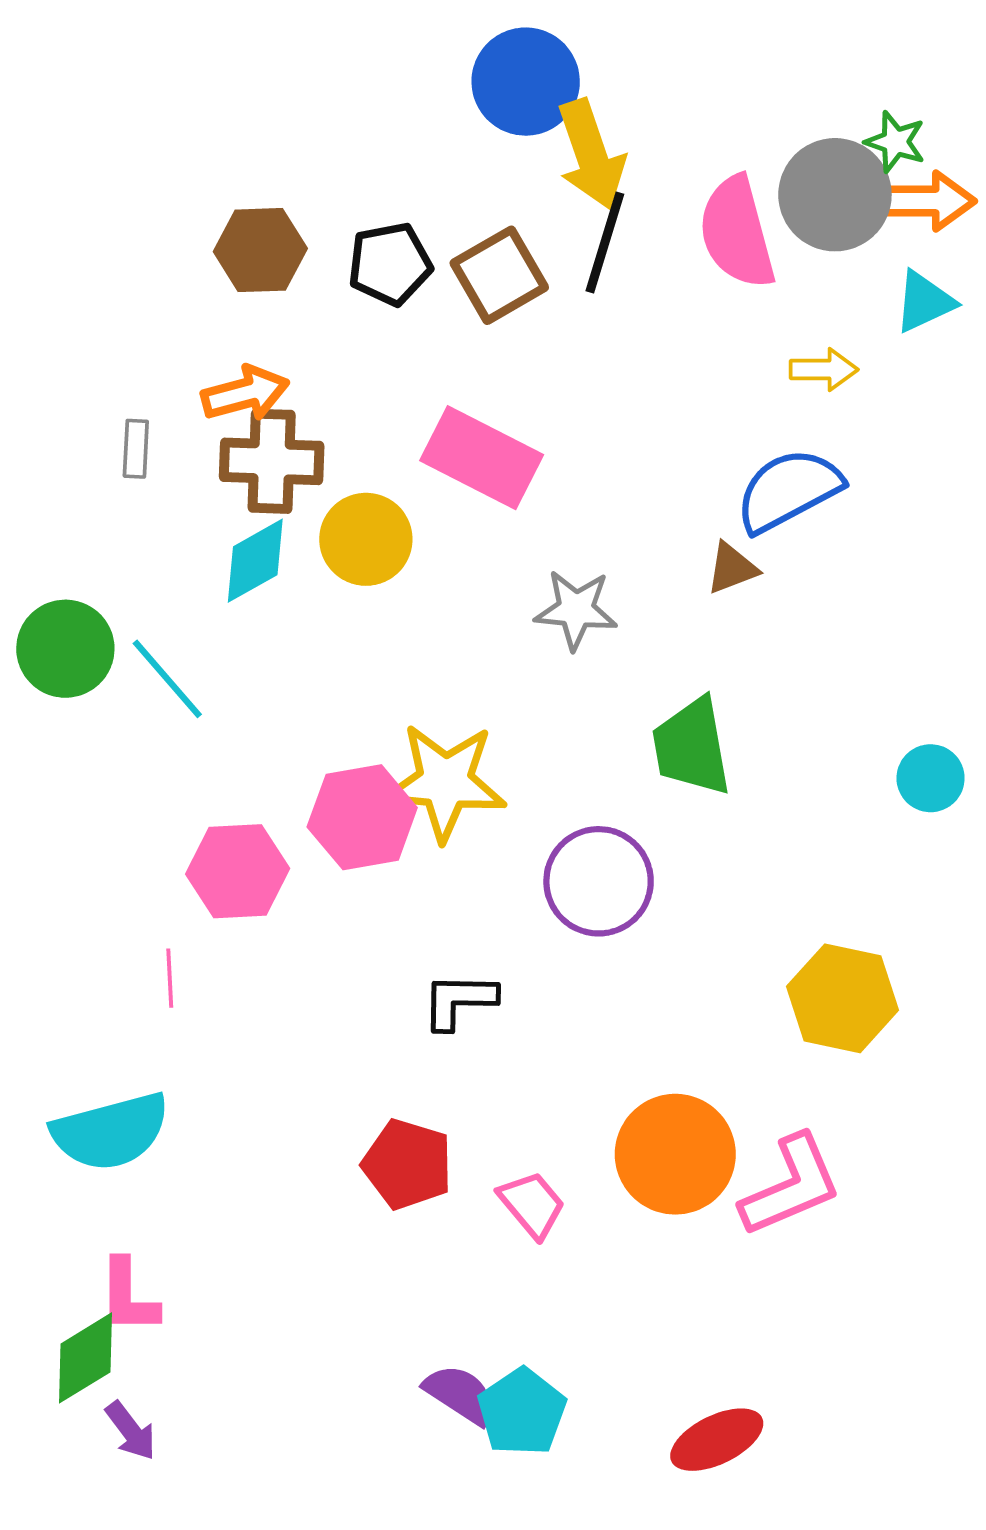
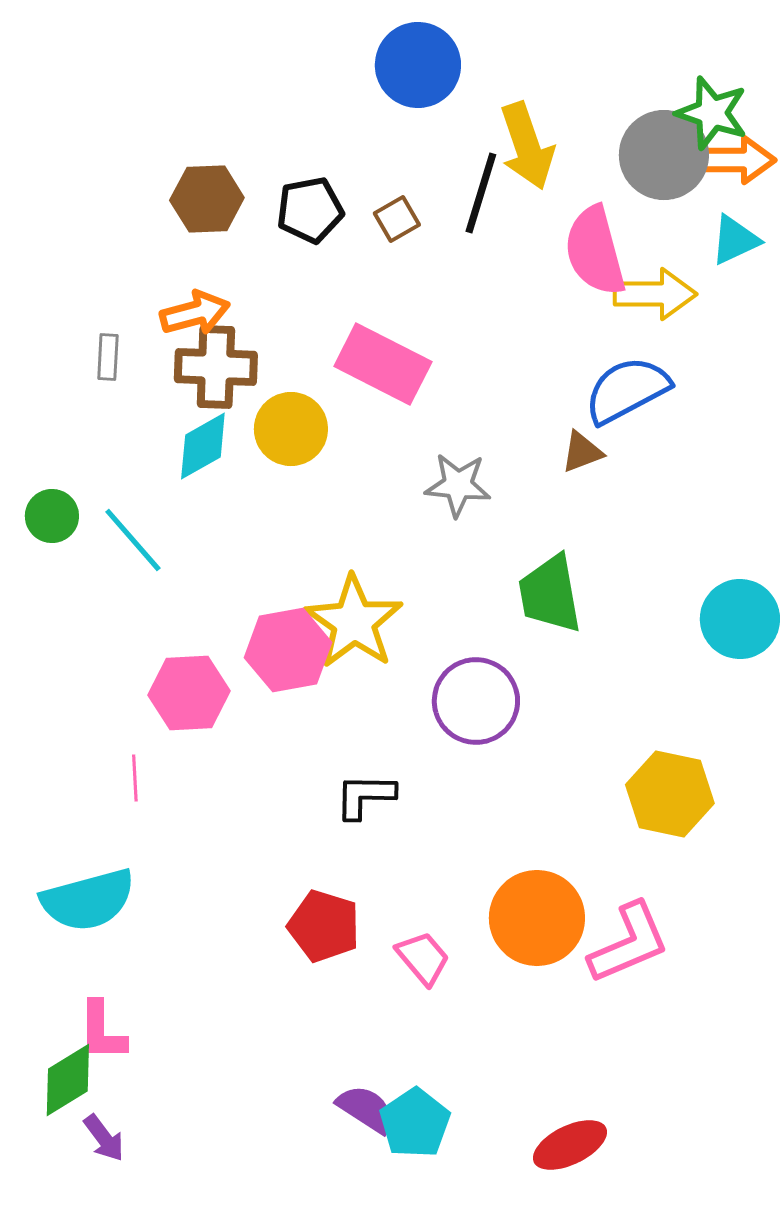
green star: (895, 142) -> (712, 113), size x1.5
yellow arrow: (591, 154) -> (527, 146), moved
pink semicircle: (737, 232) -> (595, 251), moved
brown square: (499, 275) -> (397, 219), size x0.6
yellow arrow: (824, 370) -> (655, 294), size x1.5
green circle: (65, 649) -> (52, 516), size x0.7
cyan circle: (931, 778) -> (740, 619), size x1.5
yellow star: (445, 782) -> (354, 622), turned 30

